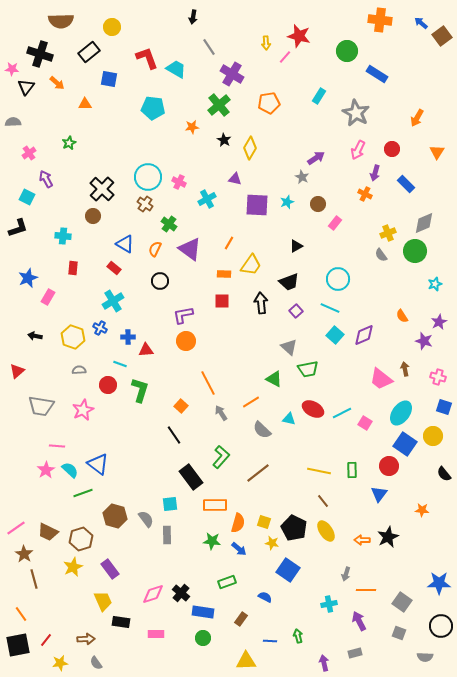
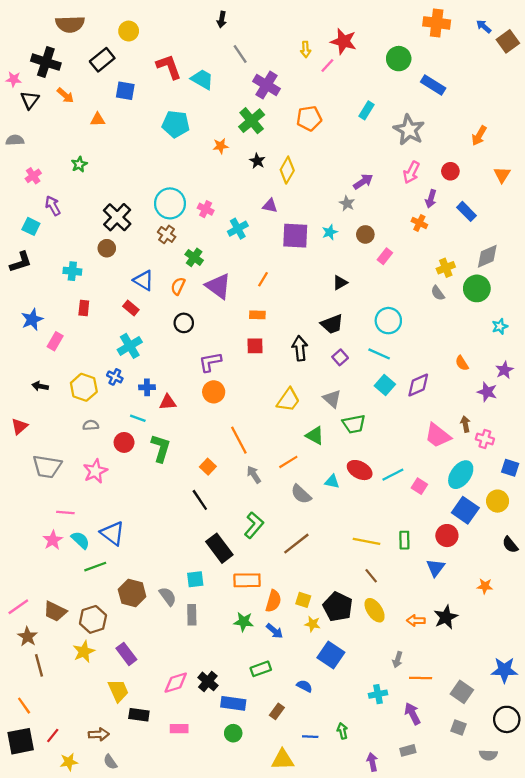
yellow trapezoid: (251, 265) -> (288, 400), moved
pink cross: (438, 377) -> (485, 439), moved

